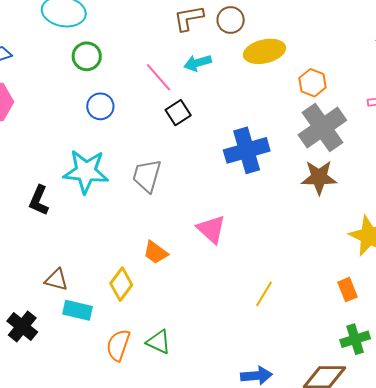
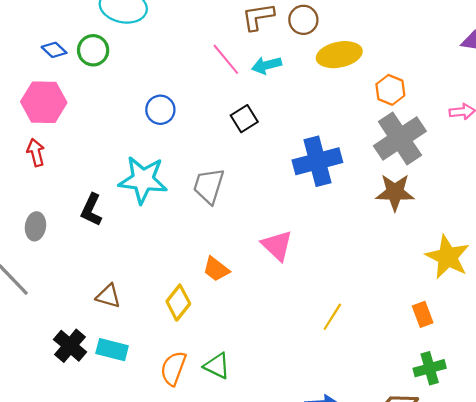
green circle: (87, 56) -> (93, 50), moved
pink line: (158, 77) -> (226, 59), moved
cyan rectangle: (77, 310) -> (112, 350), moved

